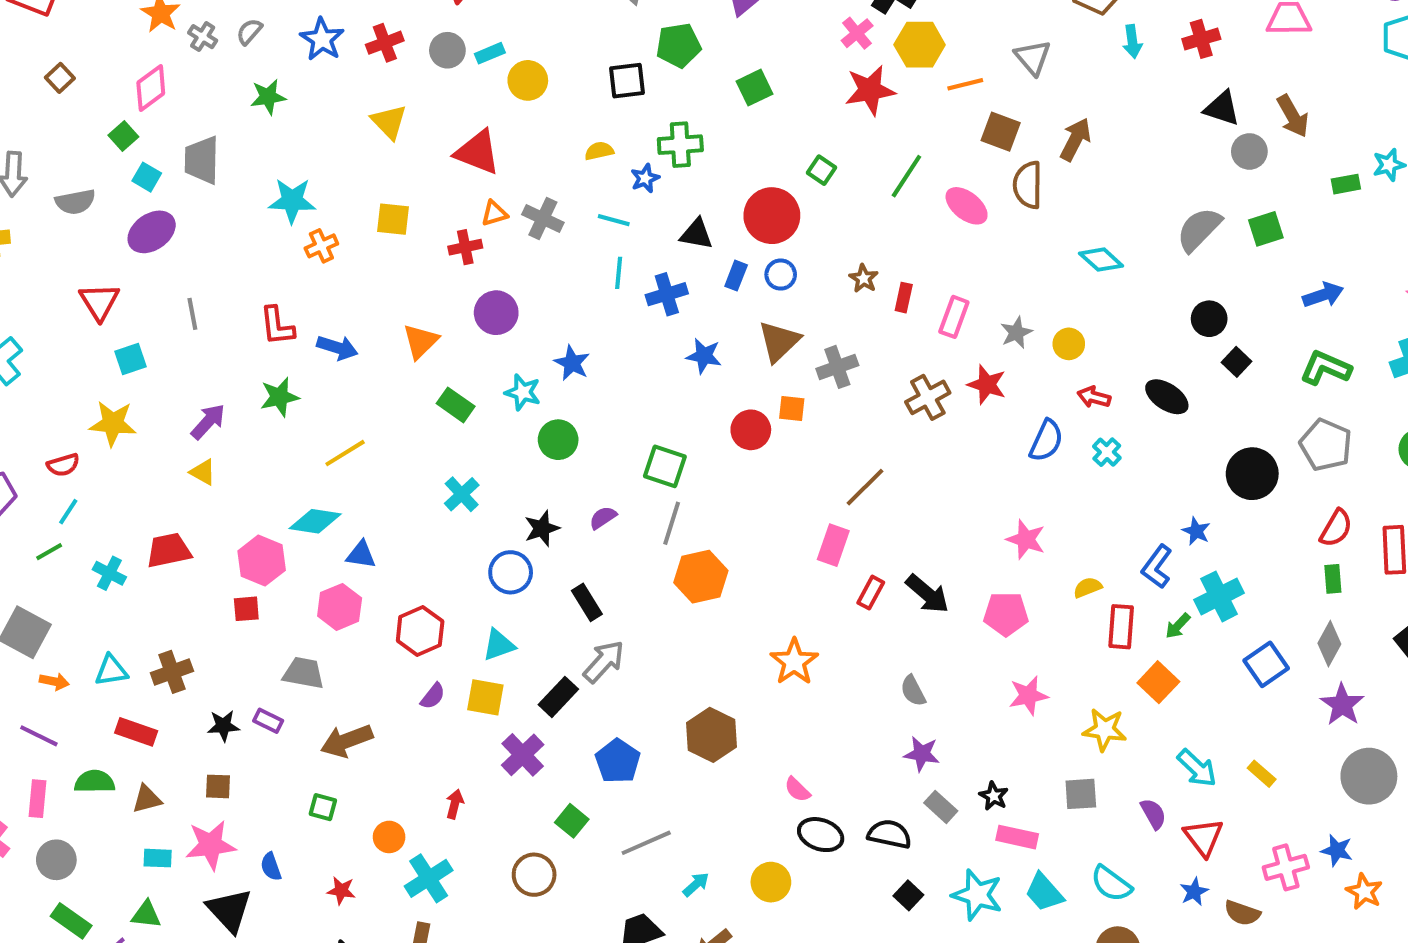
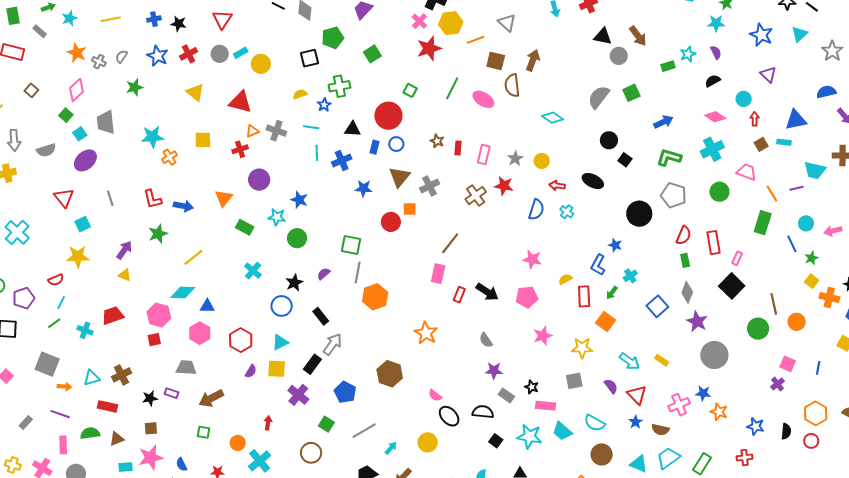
cyan square: (147, 177) -> (80, 134), turned 32
cyan cross: (1219, 596) -> (630, 276), size x0.6
black ellipse: (821, 835) -> (449, 416), turned 35

